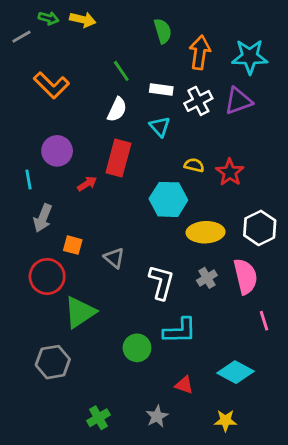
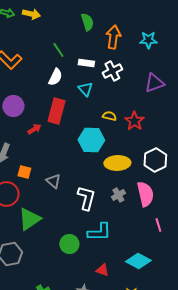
cyan star: (250, 57) -> (148, 40), size x0.7
purple triangle: (238, 101) -> (154, 83), moved

